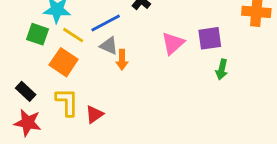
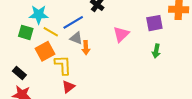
purple square: (210, 38) -> (154, 23), moved
orange square: (64, 62) -> (45, 51), turned 30
yellow L-shape: (67, 102) -> (63, 65), moved

